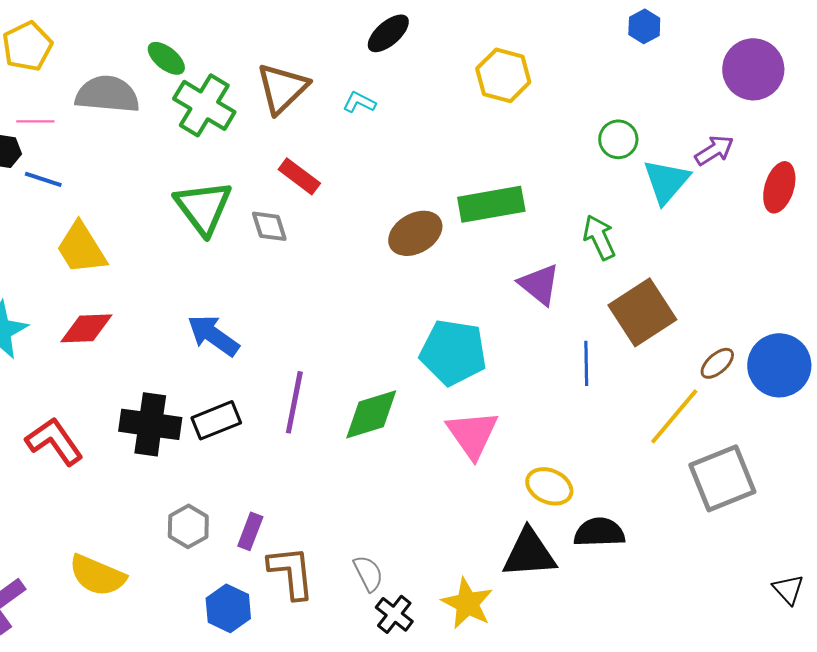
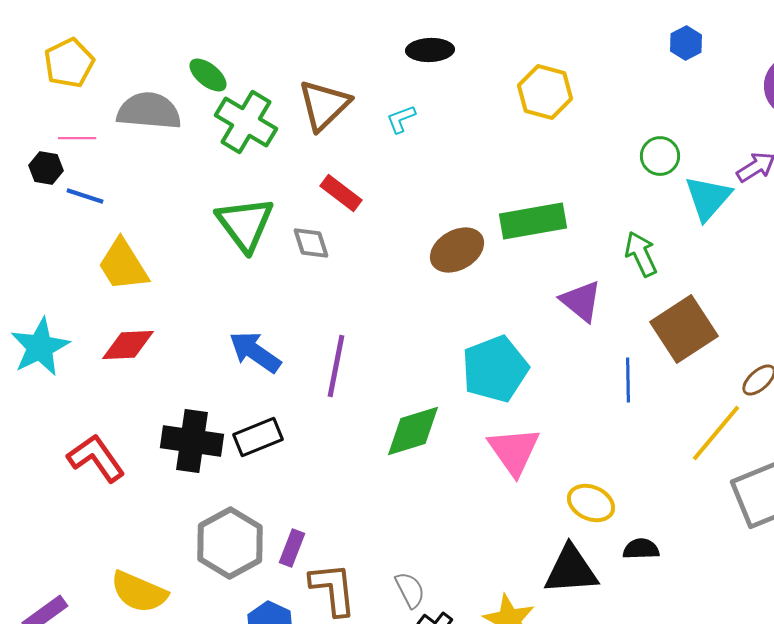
black ellipse: (388, 33) -> (430, 50), turned 39
cyan L-shape: (359, 102) -> (401, 119), turned -48
cyan pentagon: (453, 352) -> (495, 369), turned -30
purple line: (294, 402) -> (336, 366), moved
gray hexagon: (188, 526) -> (230, 543), size x1.6
black semicircle: (599, 532) -> (641, 549), size x0.7

